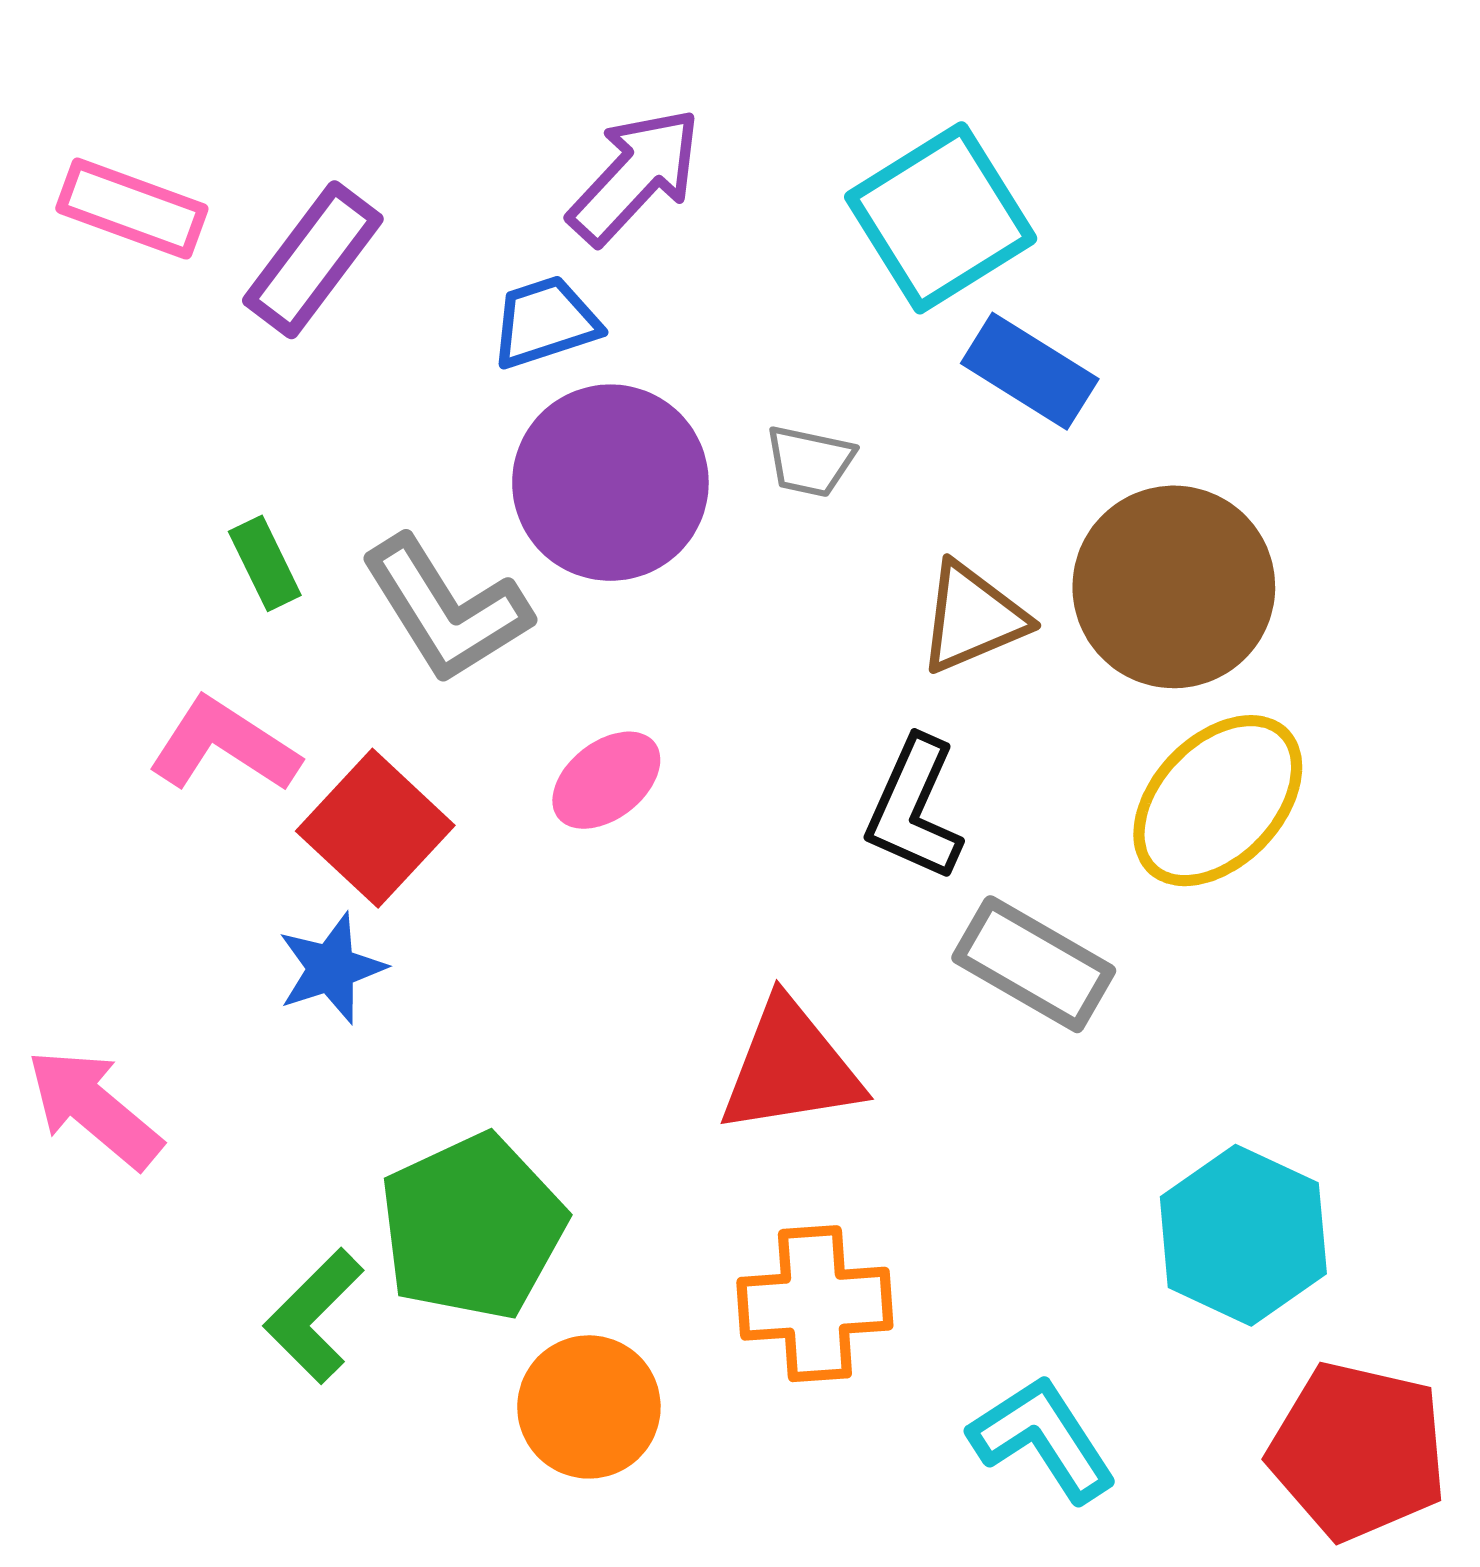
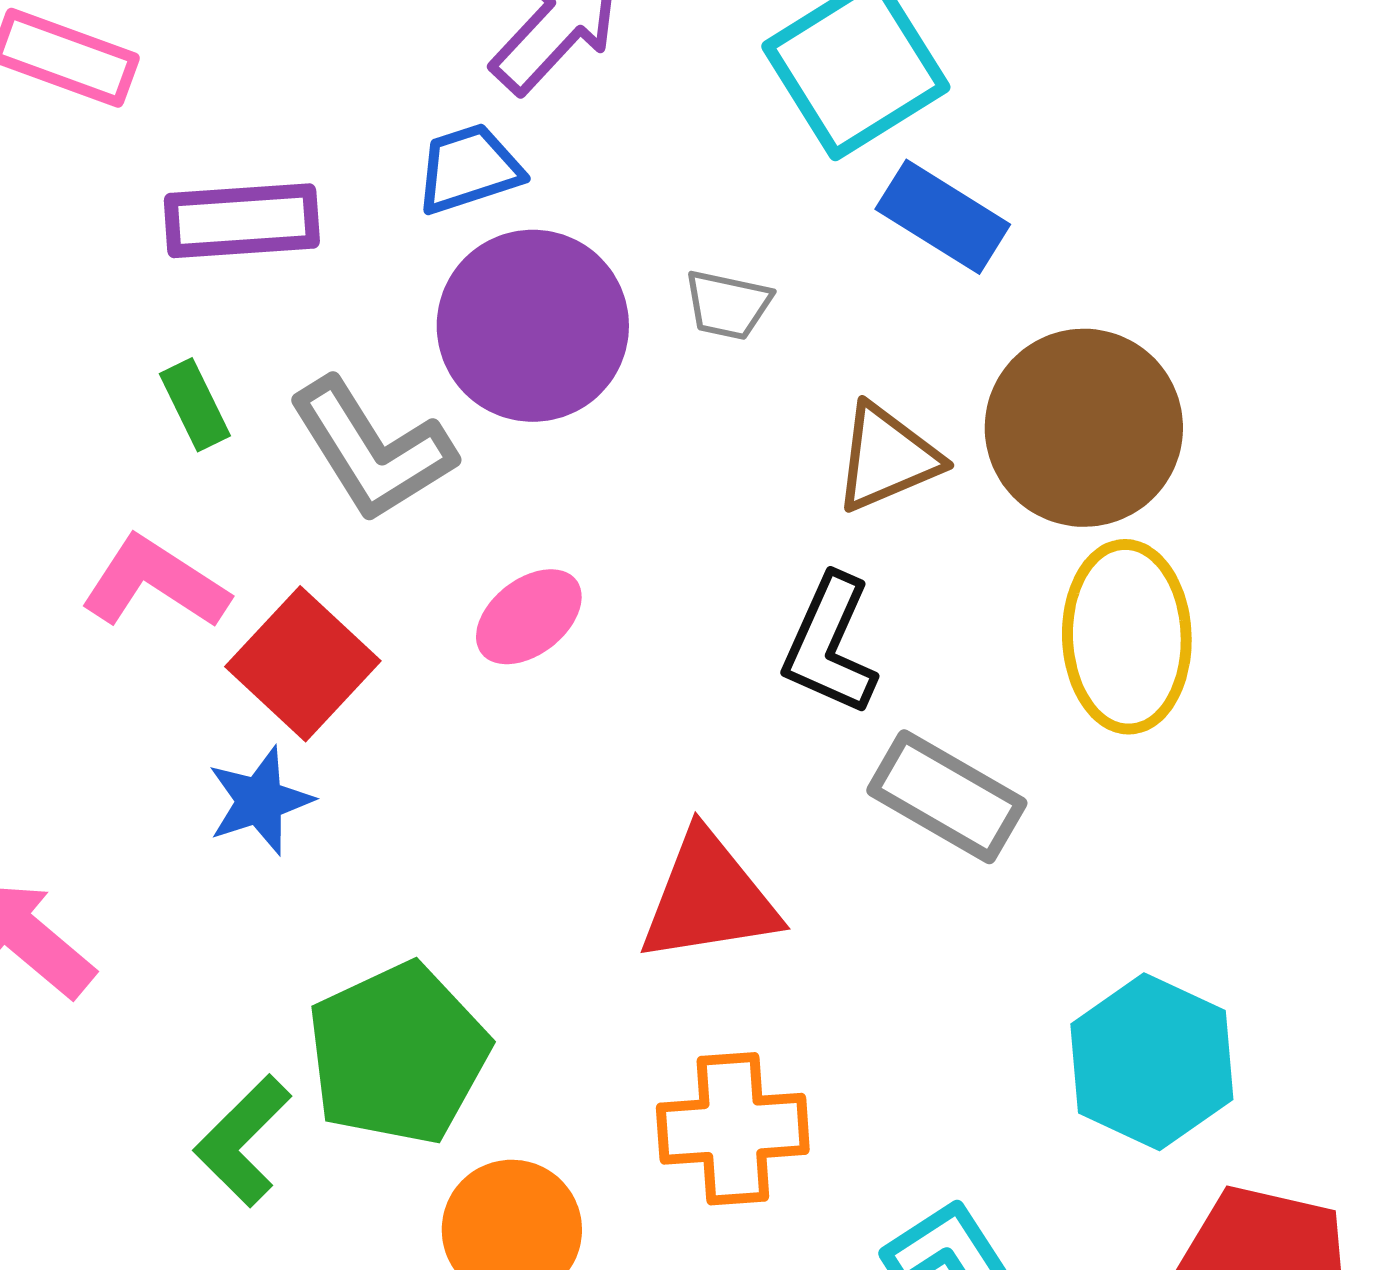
purple rectangle: (313, 260) -> (242, 221), moved, turned 49
yellow ellipse: (1218, 801) -> (1127, 637), turned -46

